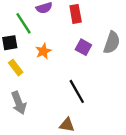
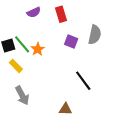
green line: (24, 23) -> (22, 44), moved
black line: (77, 91) -> (83, 81), moved

